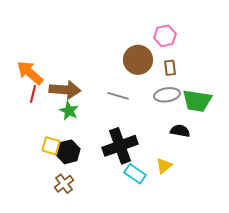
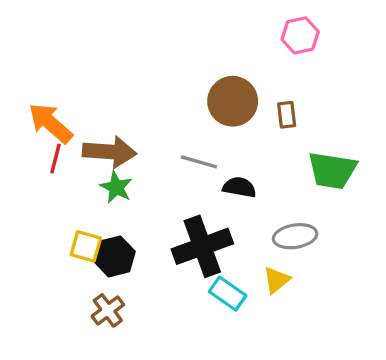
pink hexagon: (165, 36) -> (300, 35), moved
gray ellipse: (167, 95) -> (295, 236), moved
black semicircle: (180, 131) -> (239, 187), moved

